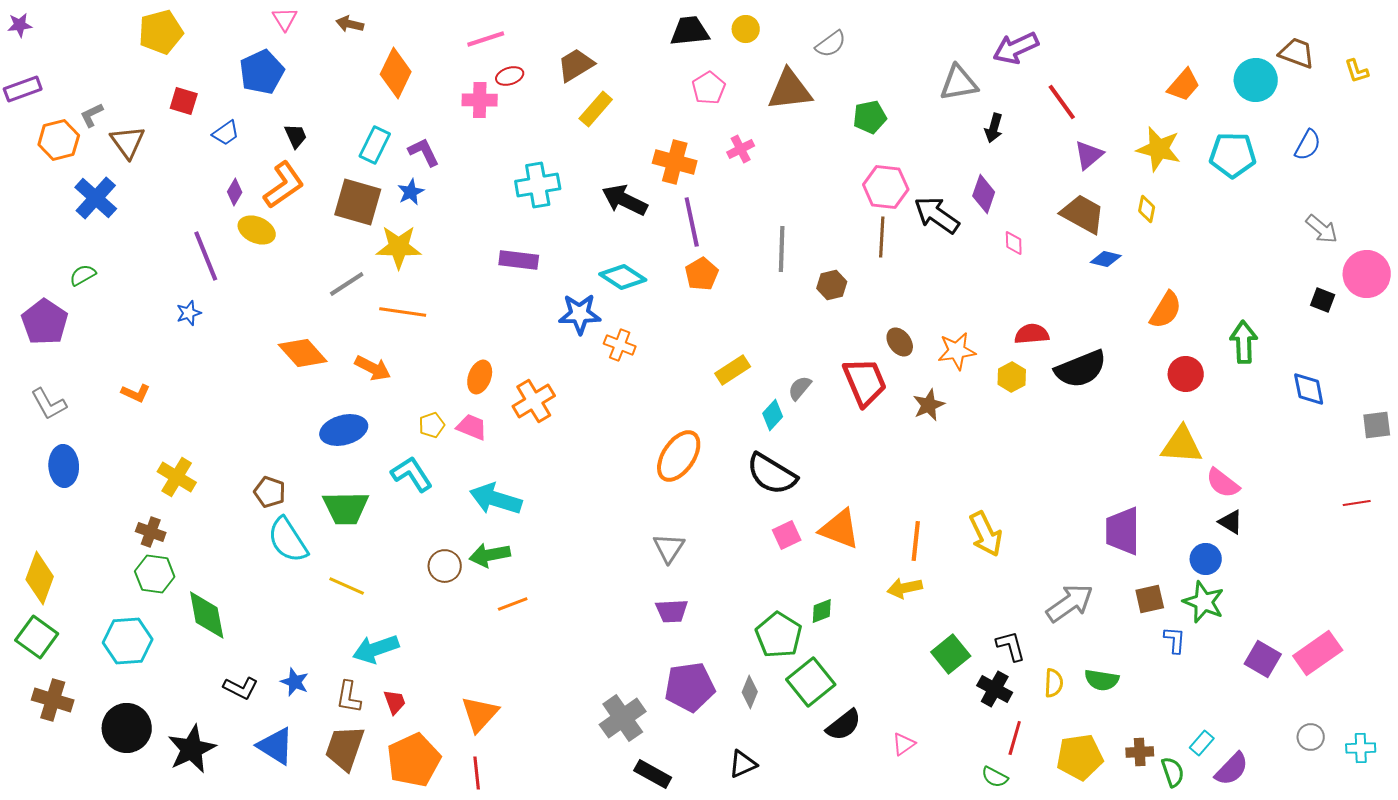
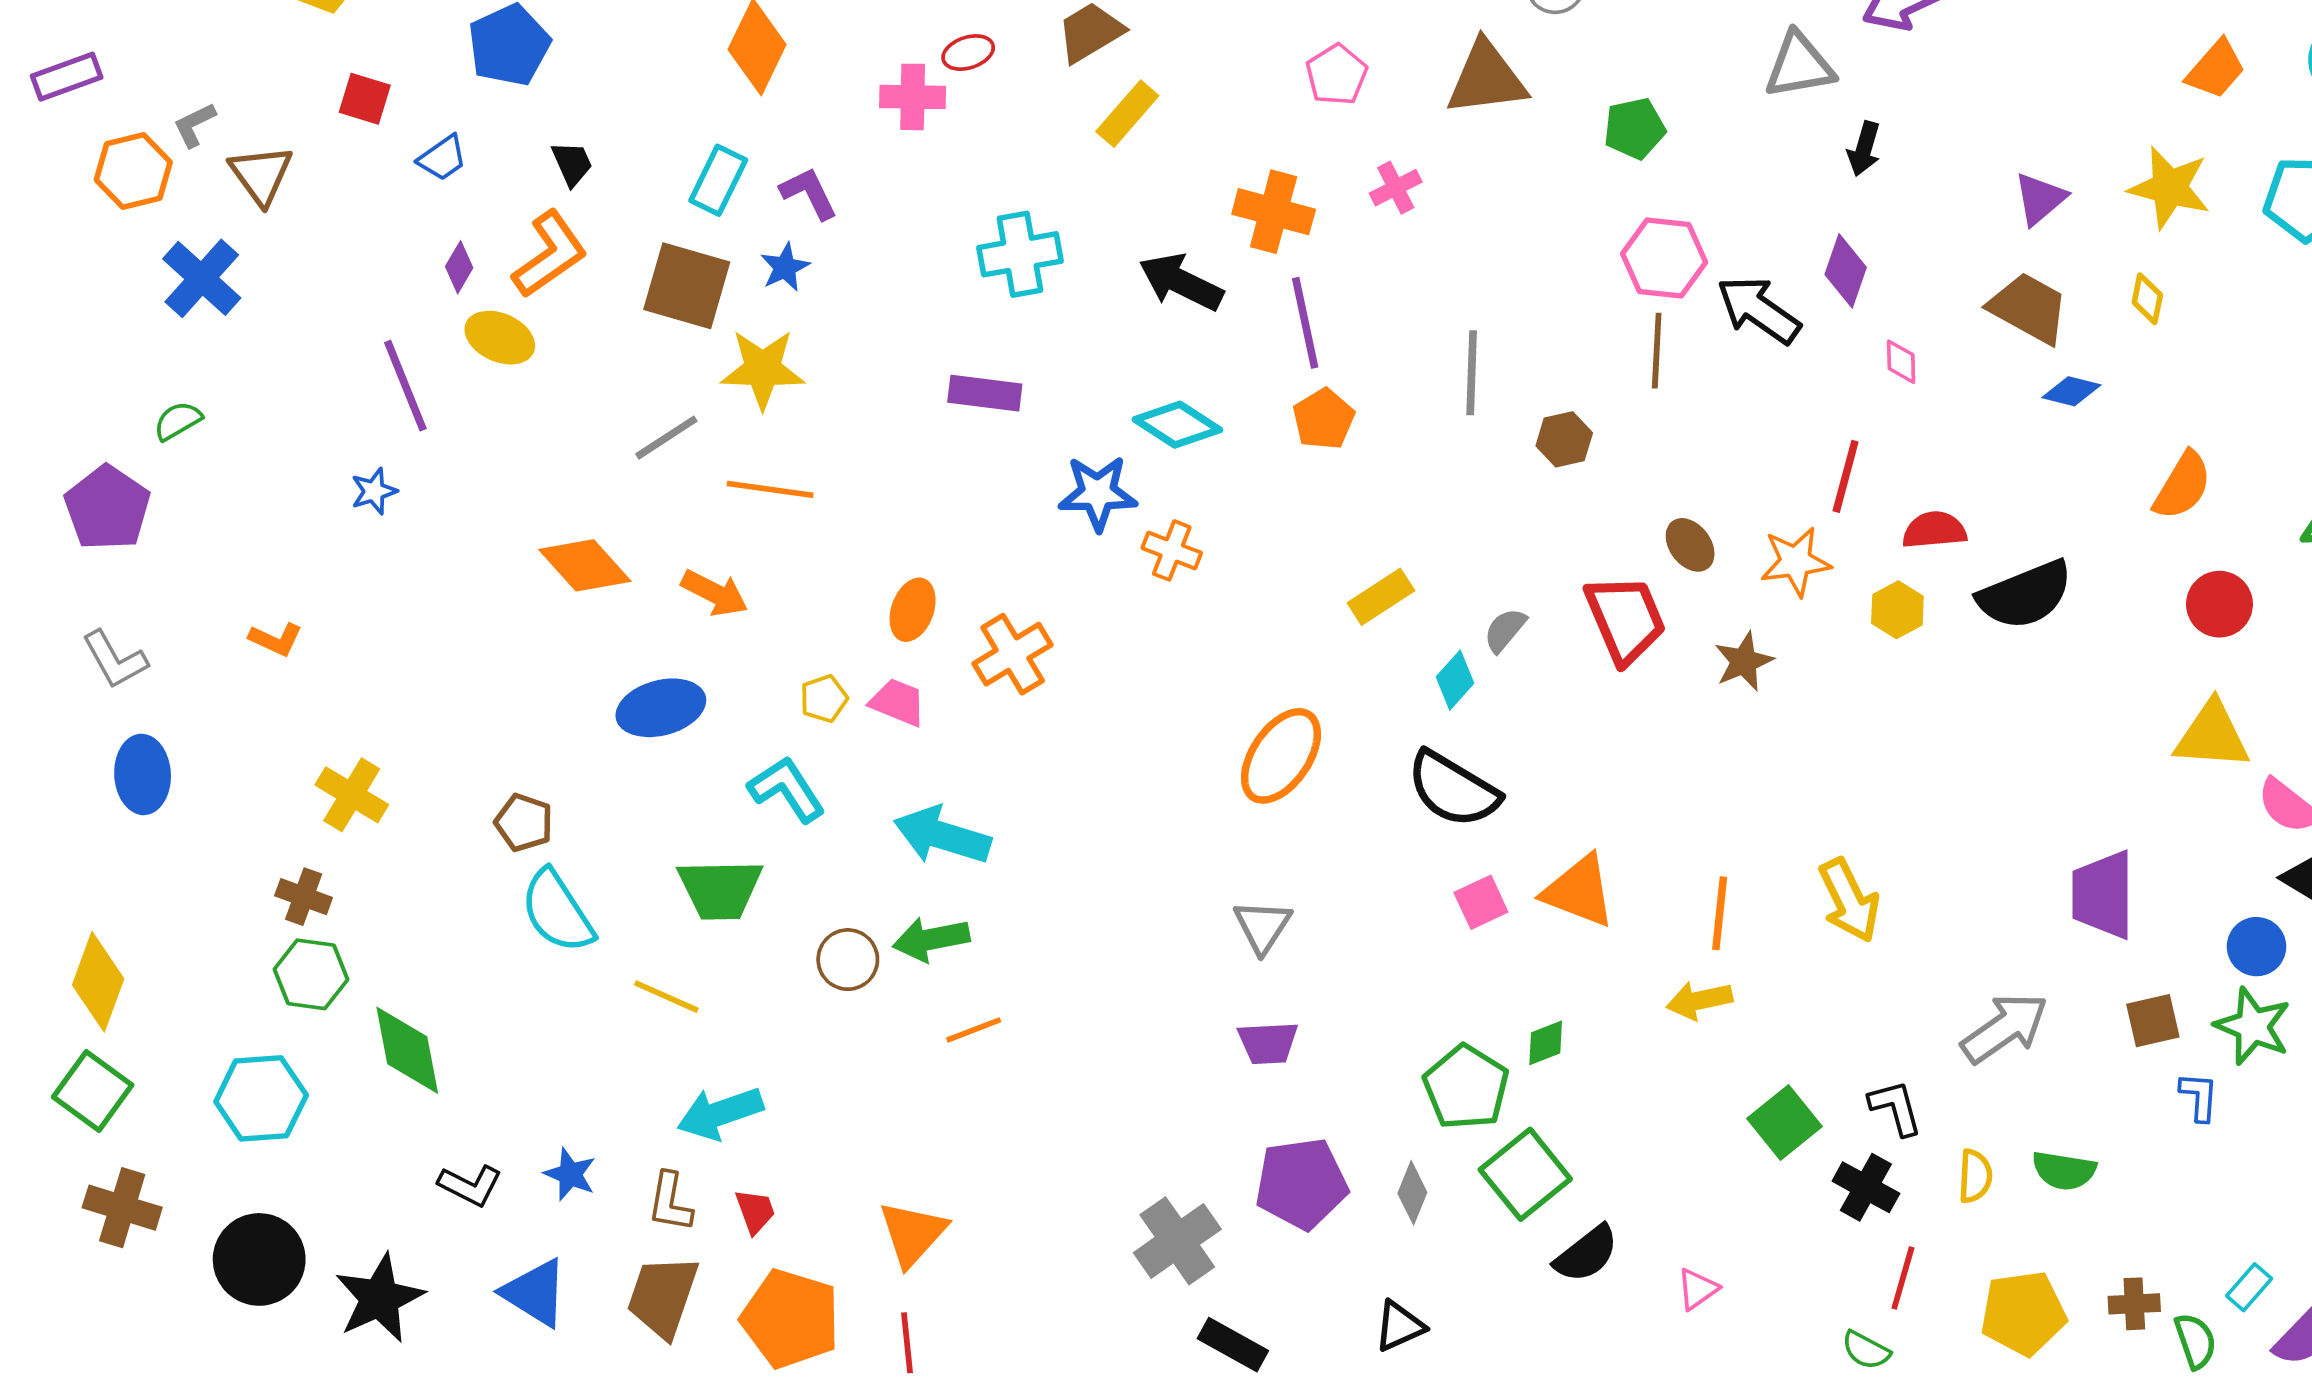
red line: (1062, 102) -> (1846, 476), moved, turned 51
green trapezoid: (346, 508) -> (720, 889), moved
orange pentagon: (414, 760) -> (790, 1319), turned -30

